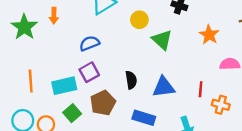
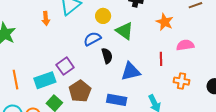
orange arrow: (54, 16) -> (46, 18), moved
blue semicircle: (89, 43) -> (92, 39), moved
black semicircle: (131, 80) -> (107, 56), moved
red line: (201, 89) -> (161, 59), moved

